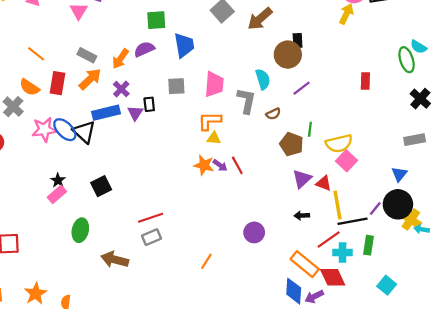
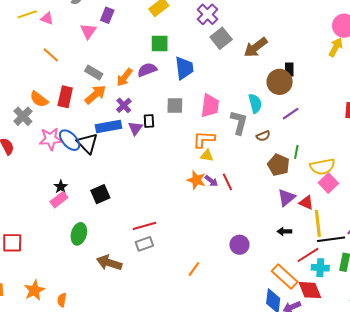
orange line: (36, 54) -> (51, 55), moved

